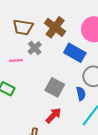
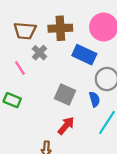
brown cross: (55, 27) -> (60, 28), turned -35
pink line: (16, 60) -> (20, 68), turned 64

